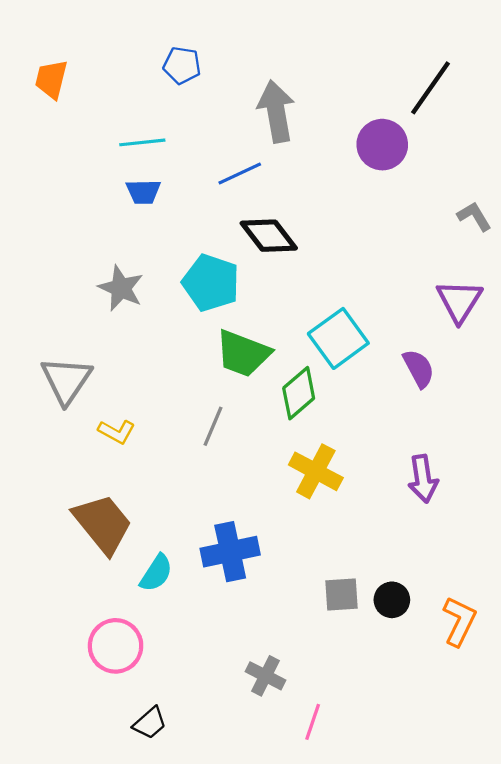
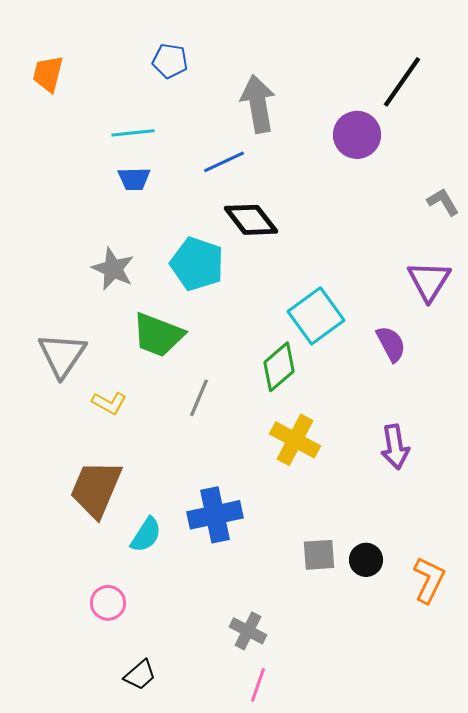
green trapezoid: (243, 353) -> (158, 335), moved
brown trapezoid: (103, 524) -> (96, 489), turned -118
pink circle: (116, 646) -> (108, 603), size x0.7
pink line: (313, 722) -> (258, 685), moved

